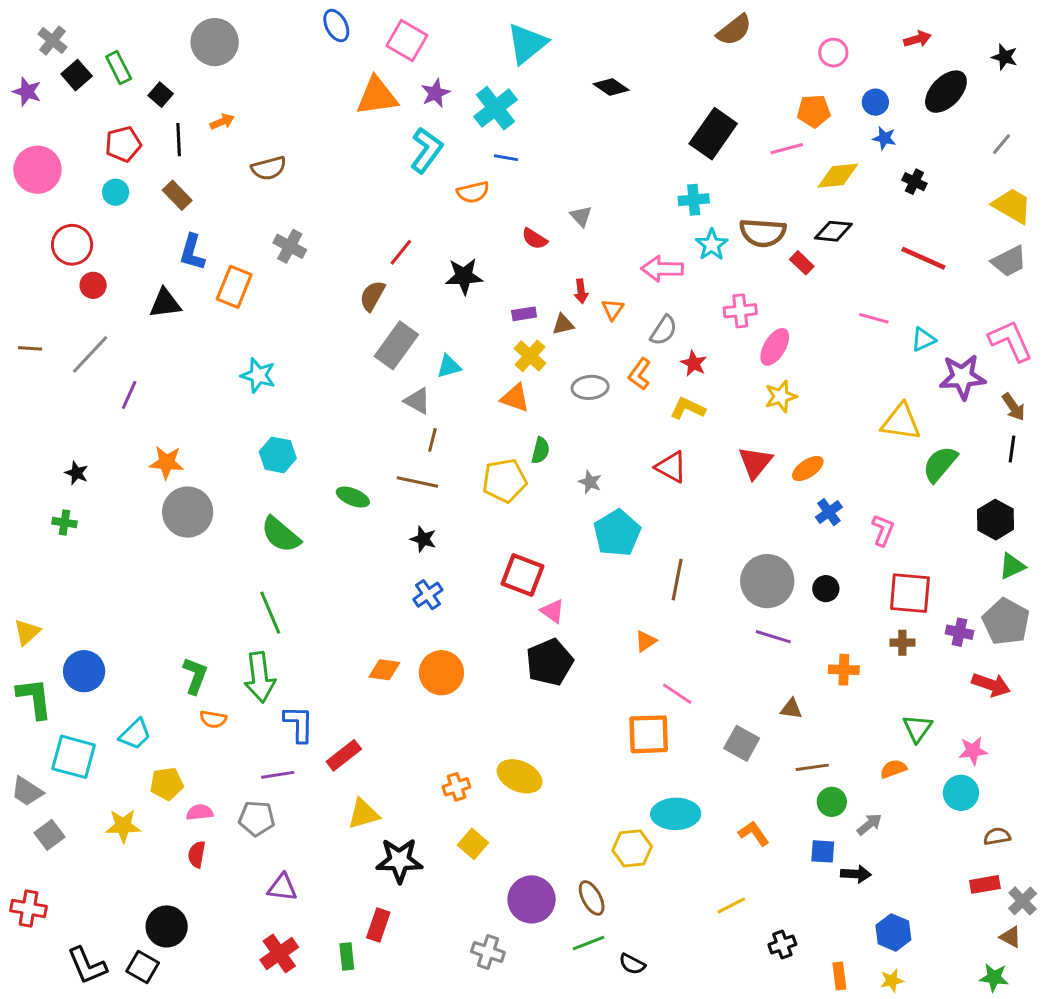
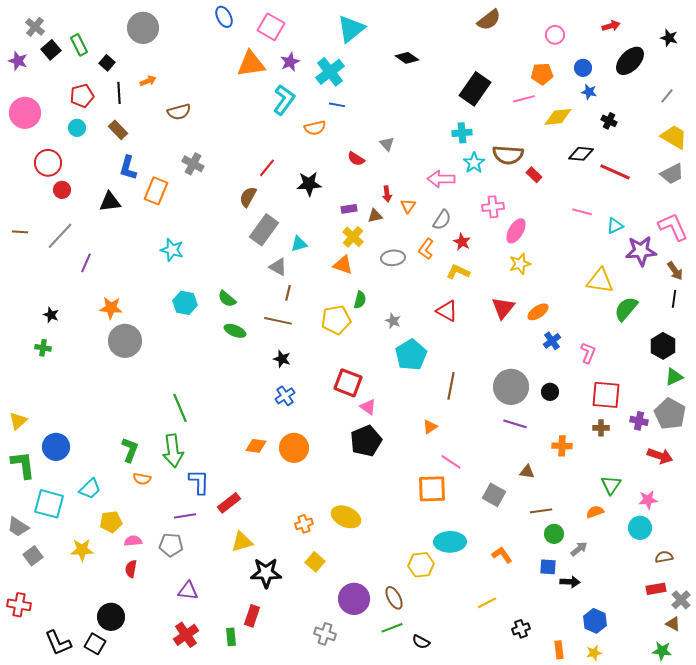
black diamond: (833, 231) -> (581, 154), moved
green semicircle: (281, 535) -> (227, 299), moved, size x0.7

